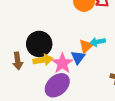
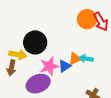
yellow arrow: (43, 60) -> (18, 55), moved
brown arrow: (18, 61) -> (11, 68), moved

